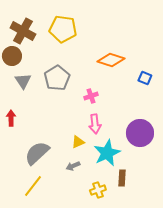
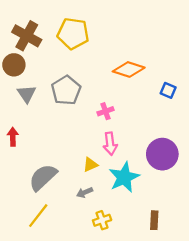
brown rectangle: (122, 178) -> (154, 220), moved
yellow cross: (98, 190) -> (102, 220), moved

